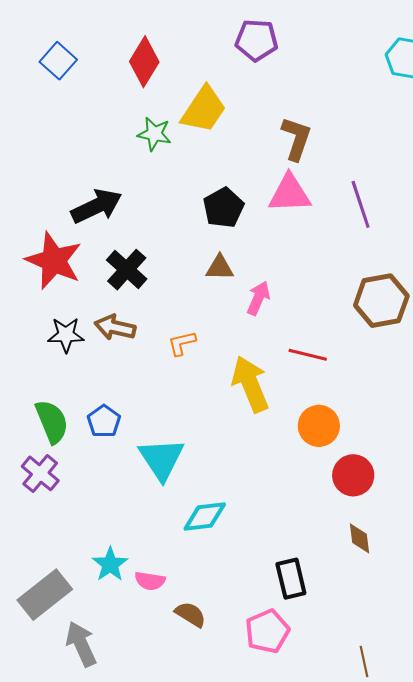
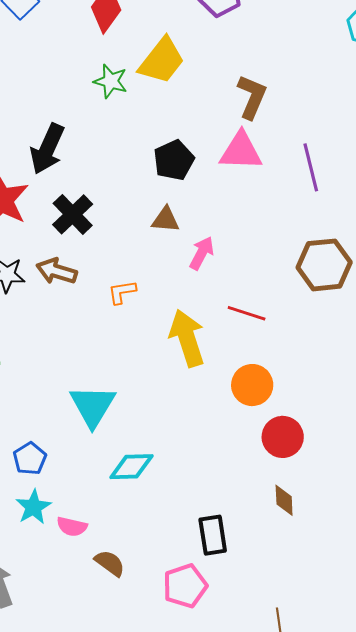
black arrow: (96, 206) -> (47, 149), turned 135
blue pentagon: (104, 421) -> (30, 459), moved

